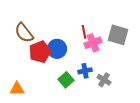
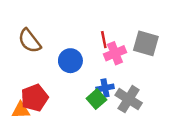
red pentagon: (40, 52) -> (34, 98), moved
green square: (66, 80) -> (96, 99), moved
gray cross: (104, 80) -> (129, 99), size x1.5

